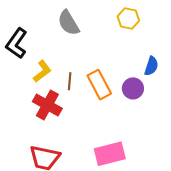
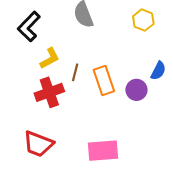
red cross: (47, 105) -> (49, 92), turned 32

